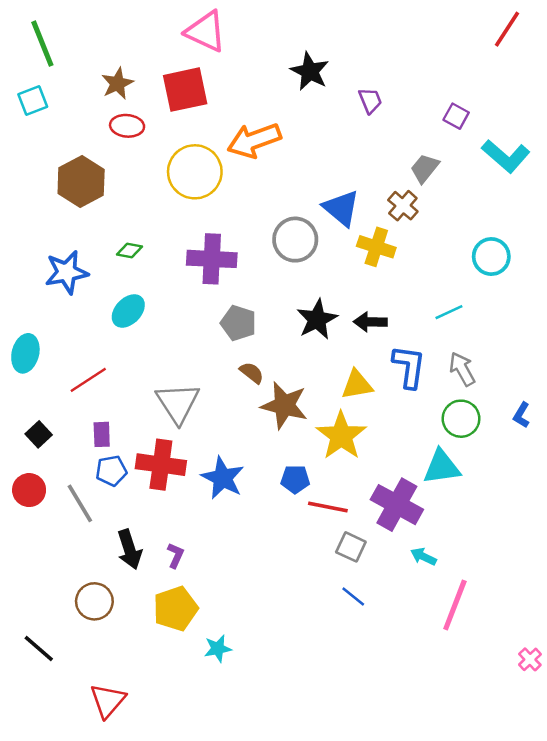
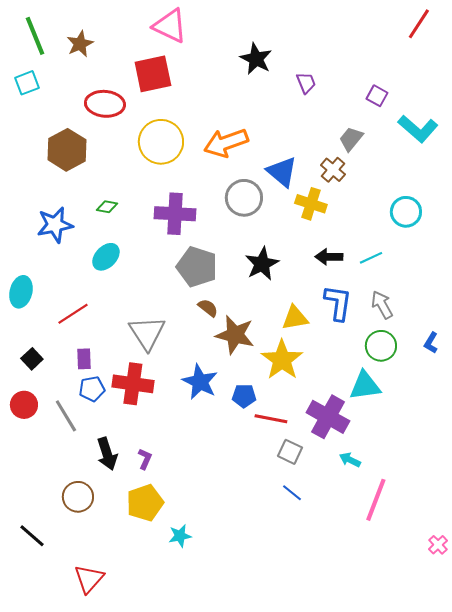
brown star: (117, 83) -> (80, 44), moved
red ellipse: (127, 126) -> (105, 104), size x1.4
orange arrow: (254, 140) -> (226, 143), moved
black arrow: (370, 322) -> (329, 257), moved
gray pentagon: (238, 323) -> (197, 267), size x1.4
blue star: (223, 478) -> (200, 382), moved

